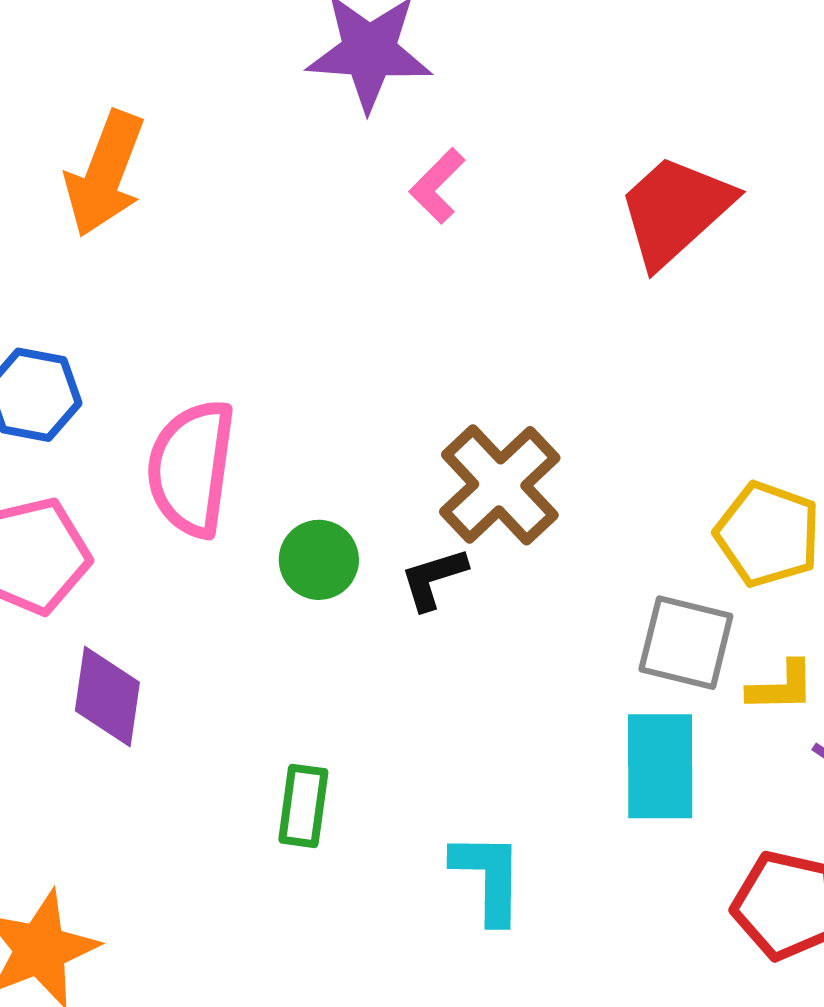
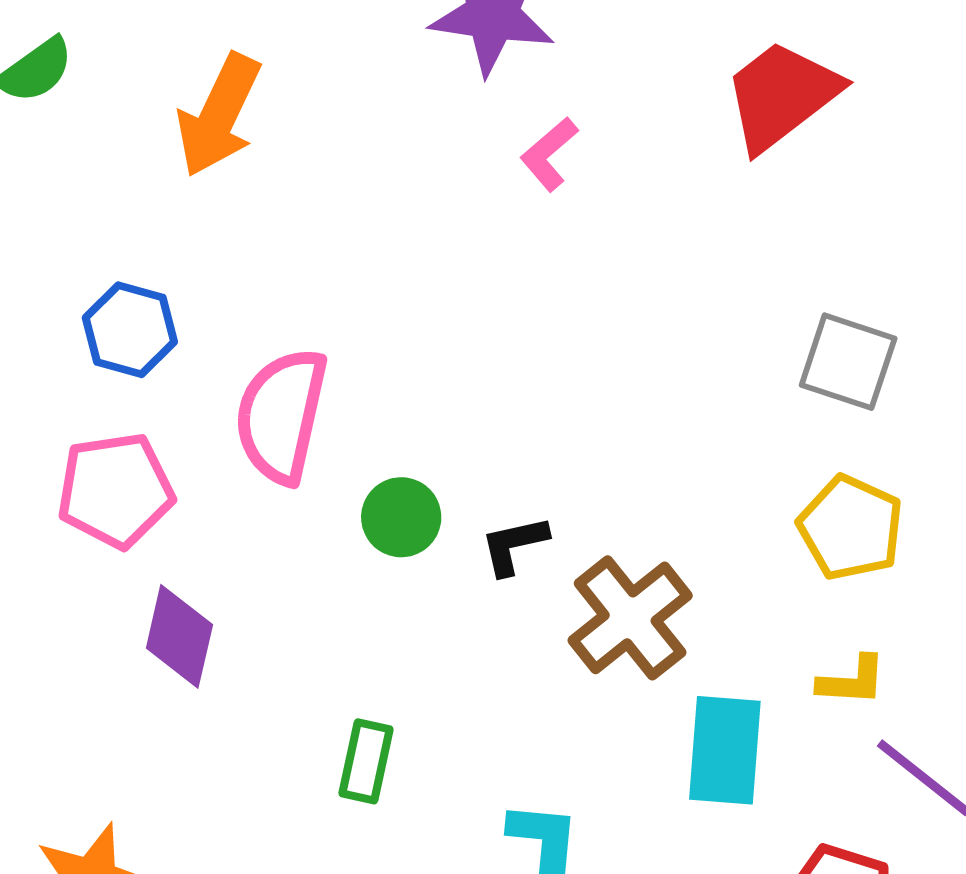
red trapezoid: (675, 210) -> (782, 95), moved
brown cross: (500, 485) -> (630, 618), moved
gray square: (686, 643) -> (848, 362), moved

